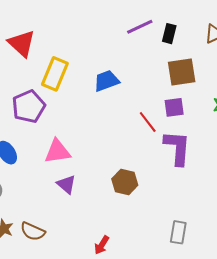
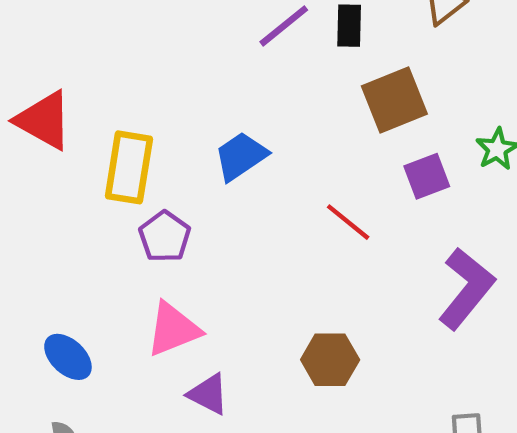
purple pentagon: (29, 106) -> (165, 237), moved, size x0.7
purple square: (174, 107) -> (427, 176), moved
purple L-shape: (177, 148) -> (466, 289), moved, turned 48

